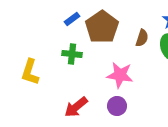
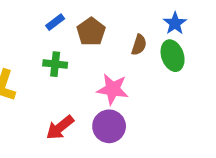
brown pentagon: (102, 27) -> (91, 32), size x0.7
purple circle: (117, 106) -> (109, 126), size x1.4

